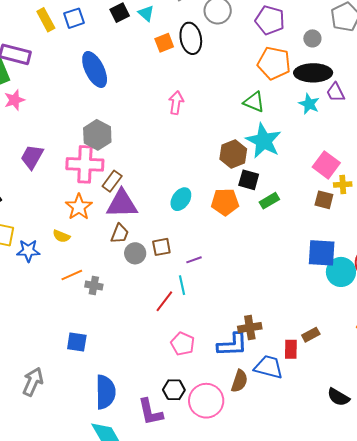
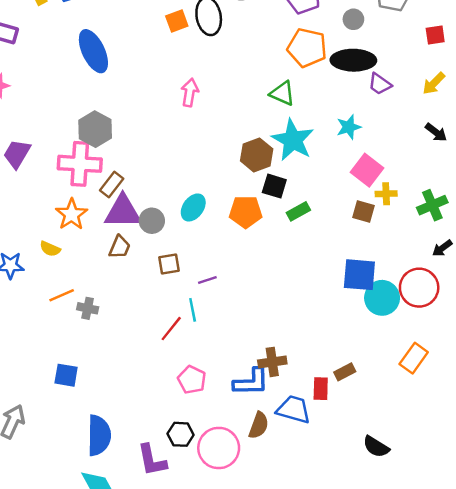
purple trapezoid: (336, 92) -> (380, 84), turned -30
cyan star: (309, 104) -> (349, 127), moved, turned 30
gray circle: (135, 253) -> (152, 221), moved

